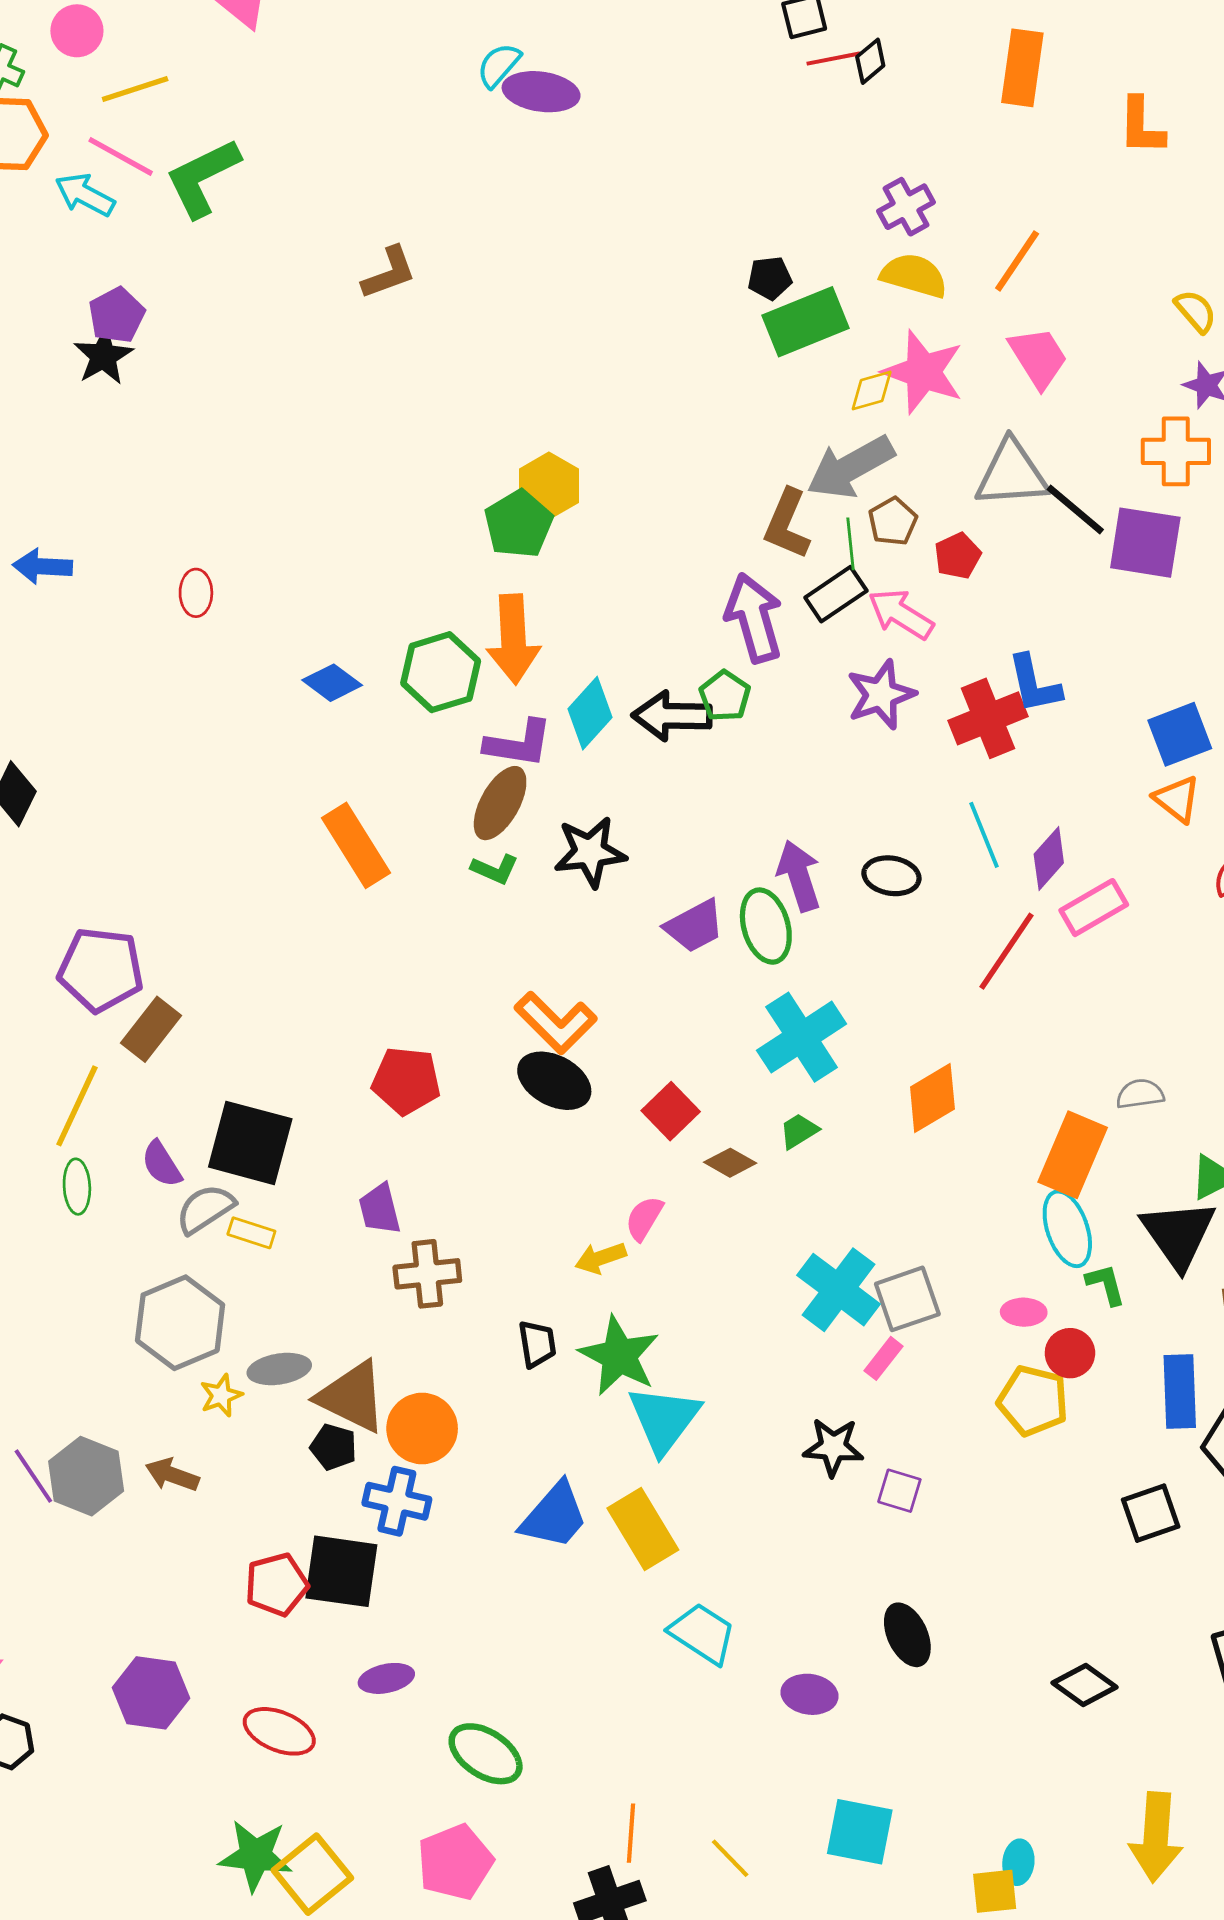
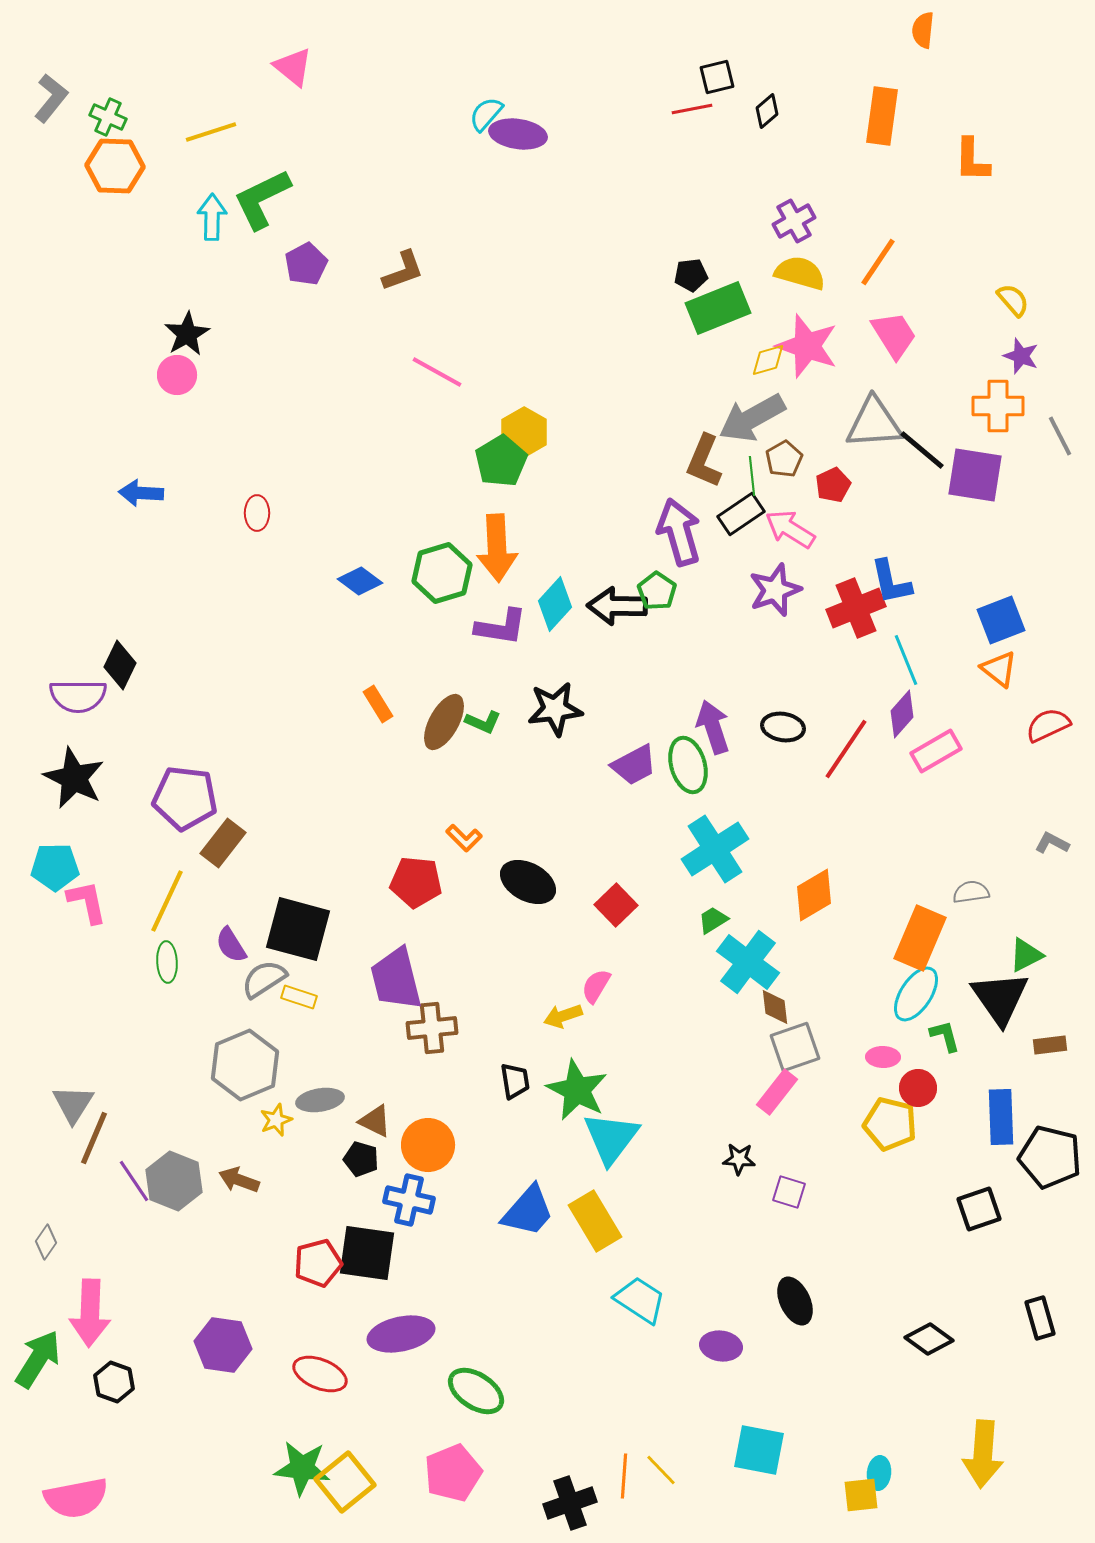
pink circle: (77, 31) -> (177, 375), moved
red line: (833, 59) -> (692, 109), moved
pink line: (121, 156) -> (437, 372), moved
cyan arrow: (85, 195) -> (212, 217), moved, turned 63
purple pentagon: (117, 315) -> (306, 264), moved
brown ellipse: (500, 803) -> (444, 722), moved
cyan line: (984, 835) -> (906, 660), moved
orange rectangle: (356, 845) -> (378, 704), size x0.6
red line: (1007, 951) -> (846, 749), moved
orange L-shape: (556, 1023) -> (464, 838), moved, size x0.6
brown diamond: (730, 1163) -> (775, 1007), moved, turned 54
purple trapezoid: (380, 1209) -> (396, 979), size x1.6
cyan ellipse: (1067, 1229) -> (916, 994), turned 52
cyan cross: (839, 1290) -> (748, 962), moved
pink rectangle: (884, 1358) -> (777, 1092), size x1.4
brown triangle: (352, 1397) -> (375, 1121), size x0.6
black star: (833, 1447) -> (739, 1159), size x0.7
purple ellipse: (386, 1678) -> (401, 1334), size x1.6
orange line: (631, 1833) -> (624, 1476), moved

